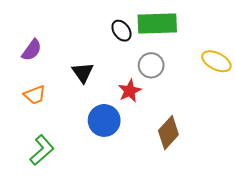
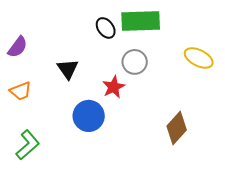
brown diamond: (168, 133) -> (177, 128), moved

